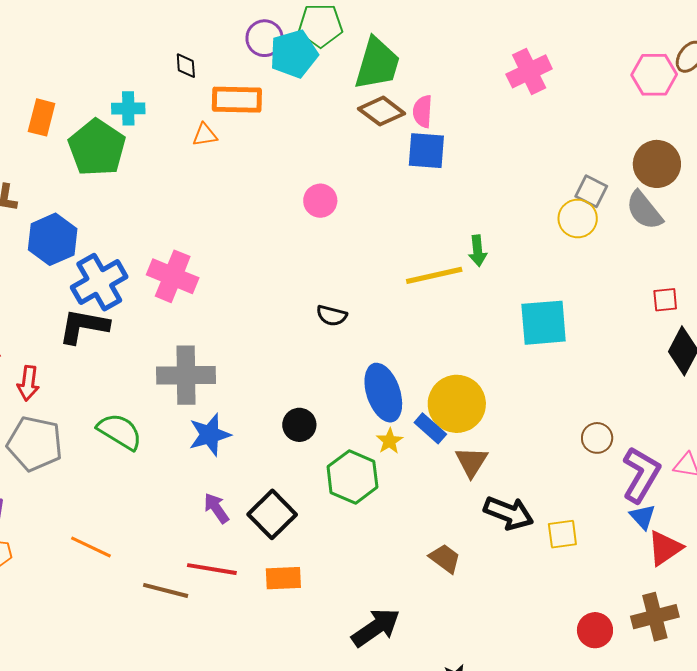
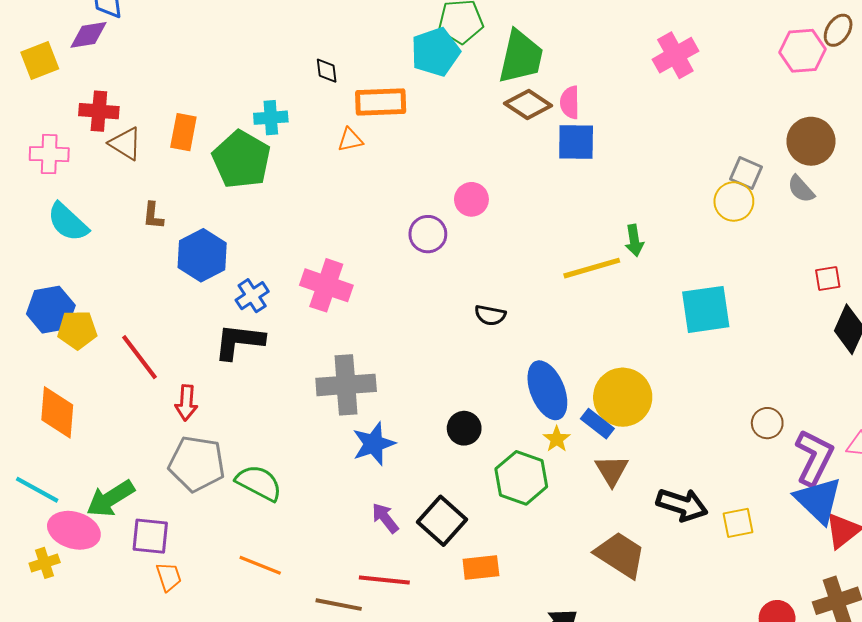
purple circle: (265, 38) -> (428, 234), moved
gray semicircle: (644, 210) -> (801, 189), size x0.7
blue cross: (99, 282) -> (252, 296), size x0.6
green semicircle: (120, 431) -> (259, 483), moved
brown triangle: (471, 462) -> (612, 470), moved
blue triangle: (643, 517) -> (818, 500), size x1.8
brown trapezoid: (445, 558) -> (620, 555), size x1.6
orange rectangle: (283, 578) -> (481, 568), moved

